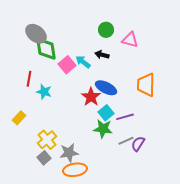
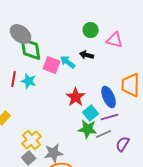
pink square: (67, 65) -> (52, 65), turned -30
blue ellipse: (106, 88) -> (109, 97), moved, turned 40
cyan star: (44, 92) -> (29, 81), moved
gray line: (126, 141) -> (104, 134), moved

